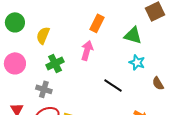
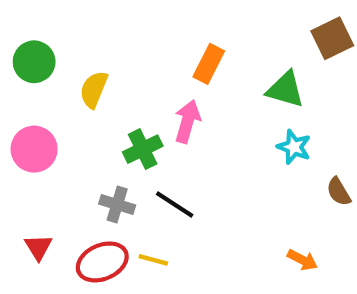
green cross: (55, 63) -> (143, 149), moved
black line: (113, 85) -> (175, 204), moved
gray cross: (44, 89) -> (117, 204), moved

